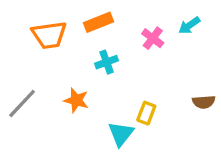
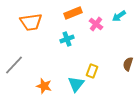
orange rectangle: (99, 22) -> (73, 13), moved
orange star: (76, 100) -> (44, 86), moved
brown semicircle: (204, 102) -> (128, 64), turned 112

